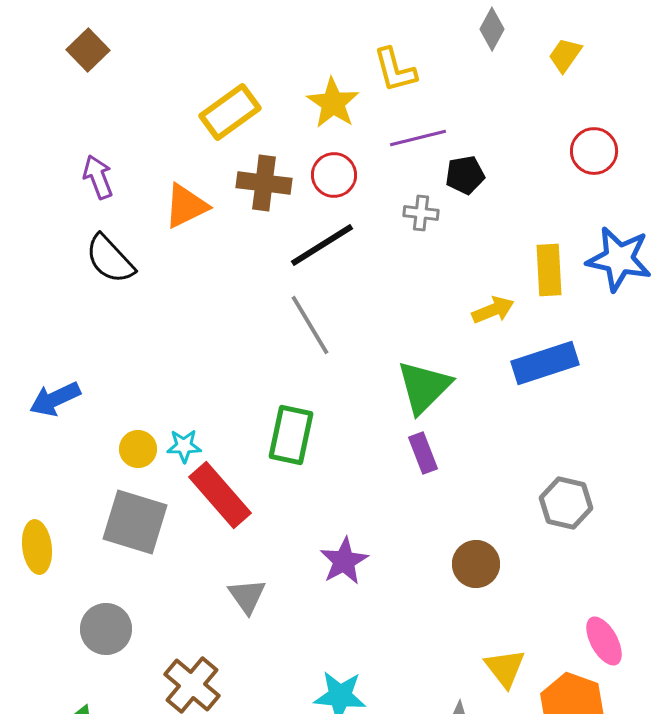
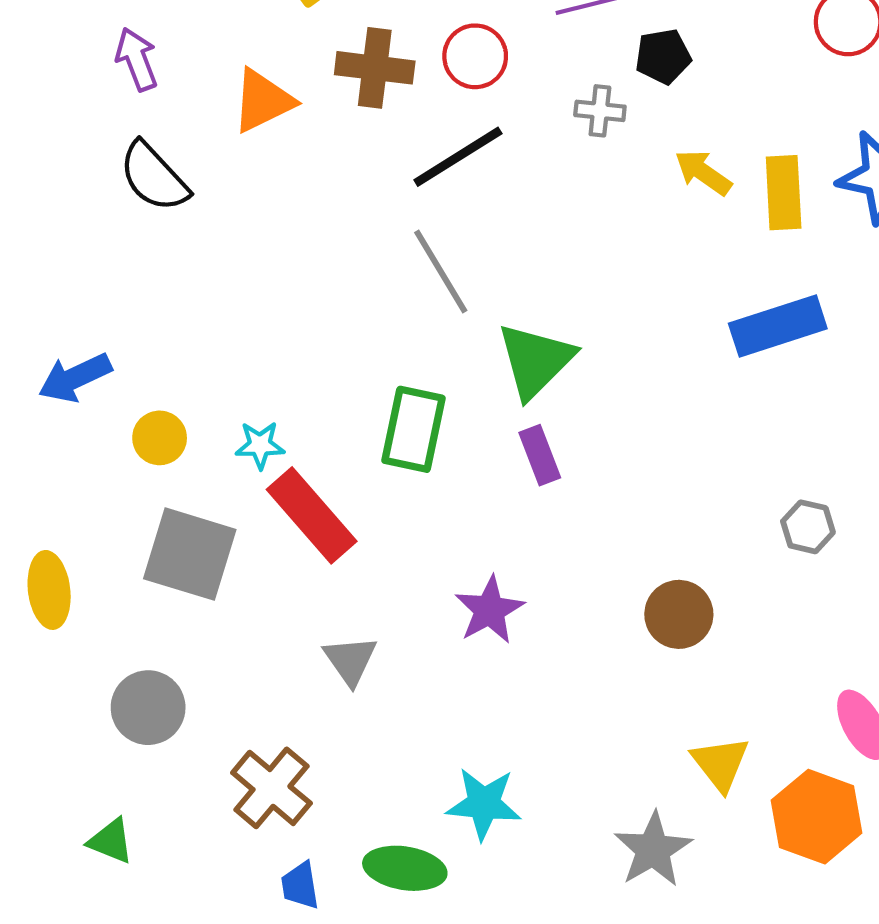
yellow arrow: (493, 310) -> (703, 173), moved, turned -123
green triangle: (424, 387) -> (535, 360), moved
yellow circle: (138, 449) -> (160, 438), moved
purple rectangle: (423, 453) -> (540, 455), moved
gray hexagon: (566, 503) -> (808, 527), size x0.7

